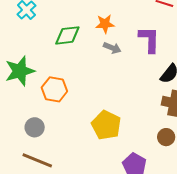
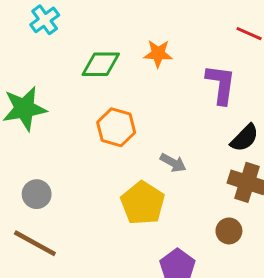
gray arrow: (112, 48) -> (173, 163), moved
orange hexagon: (54, 89) -> (116, 127), moved

